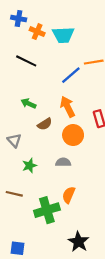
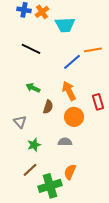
orange cross: (37, 32) -> (42, 12), moved, turned 32
brown semicircle: (45, 124) -> (48, 107), turned -40
brown line: (14, 194) -> (30, 170), moved, turned -56

